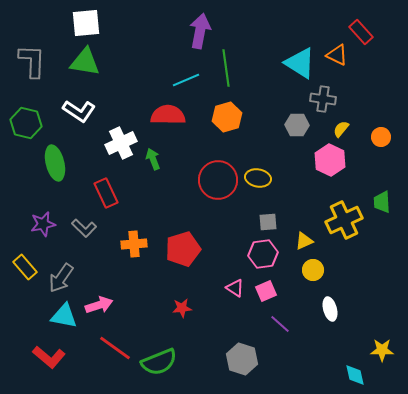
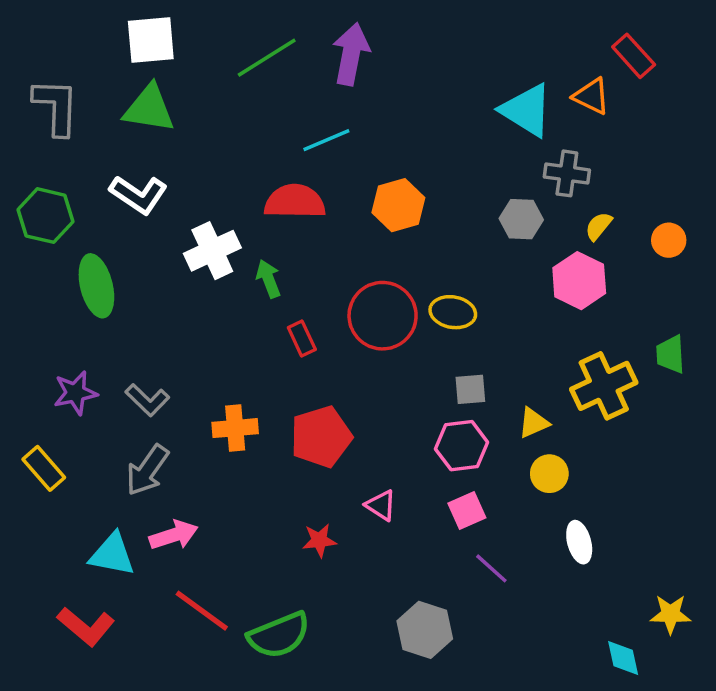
green line: (226, 68) -> (267, 58), moved, turned 66
red rectangle: (106, 193) -> (302, 338), moved, size x0.7
gray arrow: (61, 278) -> (147, 470), moved
pink triangle: (235, 288) -> (381, 505), moved

